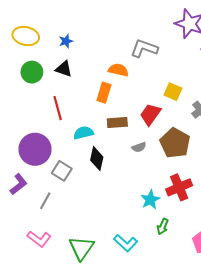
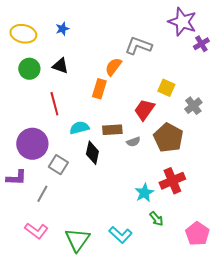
blue star: (66, 41) -> (62, 29), moved
orange semicircle: (118, 70) -> (113, 67), turned -66
brown rectangle: (117, 122) -> (112, 130), moved
purple L-shape: (19, 184) -> (16, 178), turned 40
green arrow: (163, 226) -> (156, 219), turned -63

